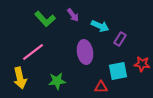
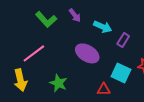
purple ellipse: (85, 52) -> (87, 53), turned -50
cyan square: (118, 71) -> (121, 73), turned 36
green star: (57, 81) -> (58, 83), turned 30

